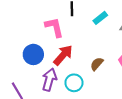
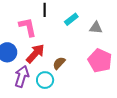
brown semicircle: (97, 64) -> (59, 63), moved

